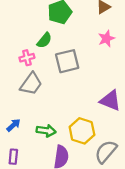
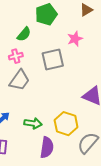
pink star: (106, 39) -> (75, 39), moved
green semicircle: (44, 40) -> (24, 34), moved

